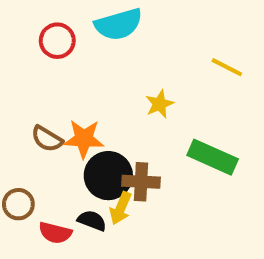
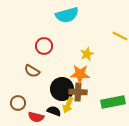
red circle: (57, 41) -> (44, 46), moved
orange star: (84, 139) -> (80, 74), moved
green rectangle: (213, 157) -> (113, 102), moved, turned -35

